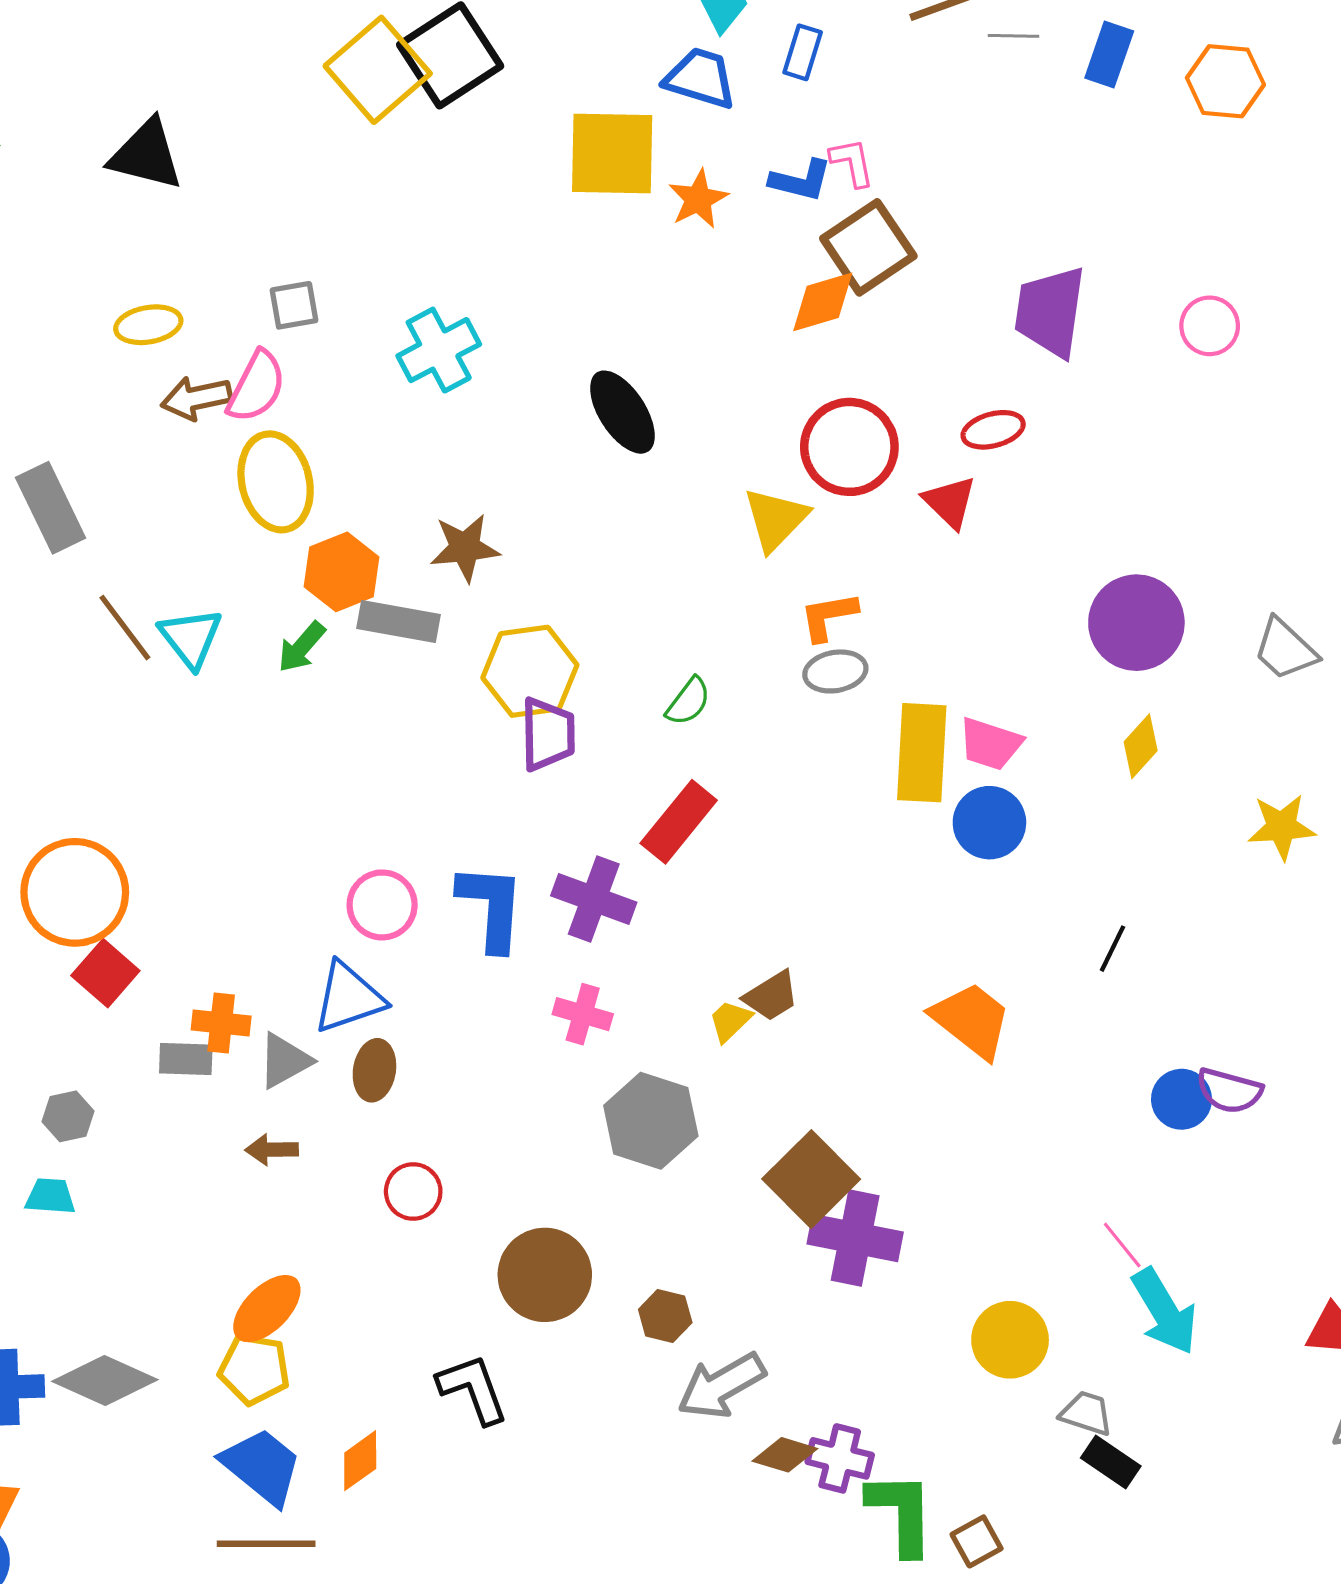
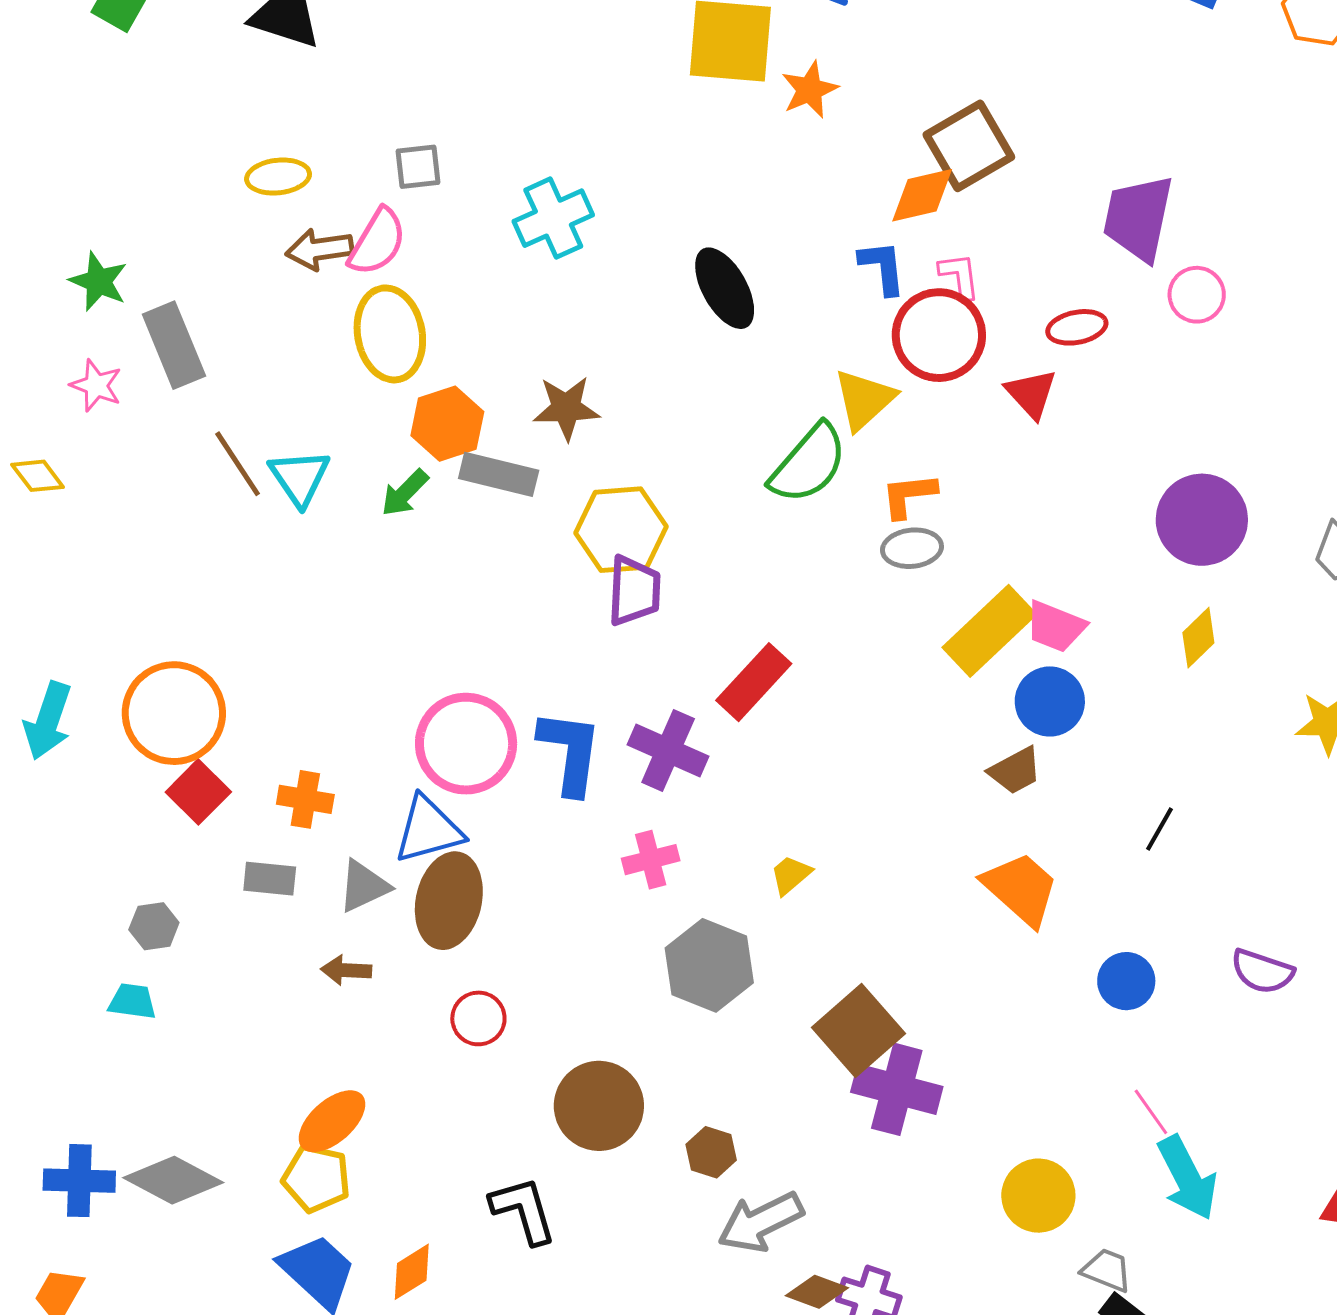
pink L-shape: (852, 162) -> (960, 276), moved
blue L-shape: (801, 181) -> (883, 267), moved, turned -114
pink circle: (1210, 326) -> (1197, 295), moved
green semicircle: (688, 701) -> (809, 464), moved, size x1.8
yellow rectangle: (922, 753) -> (989, 631), turned 40
pink circle: (382, 905) -> (466, 744), size x1.5
brown trapezoid: (771, 996) -> (1015, 771), moved
pink cross: (583, 1014) -> (651, 860), turned -34
orange cross: (221, 1023) -> (305, 799), moved
brown ellipse: (374, 1070) -> (449, 901), size x1.6
blue circle: (1182, 1099) -> (1126, 981), moved

